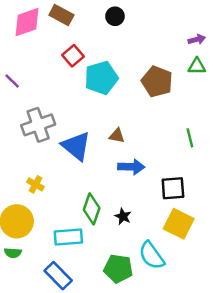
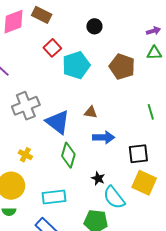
black circle: (115, 16) -> (94, 26), moved
green diamond: (92, 209) -> (68, 155), moved
cyan semicircle: (152, 255) -> (114, 198), moved

